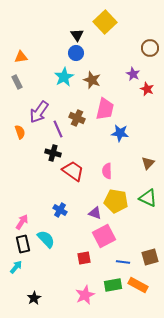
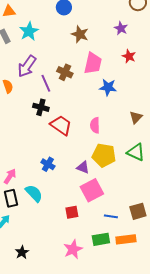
cyan star: (64, 77) -> (29, 31), moved
red star: (147, 89) -> (129, 56), moved
orange rectangle: (138, 285) -> (126, 239), turned -36

